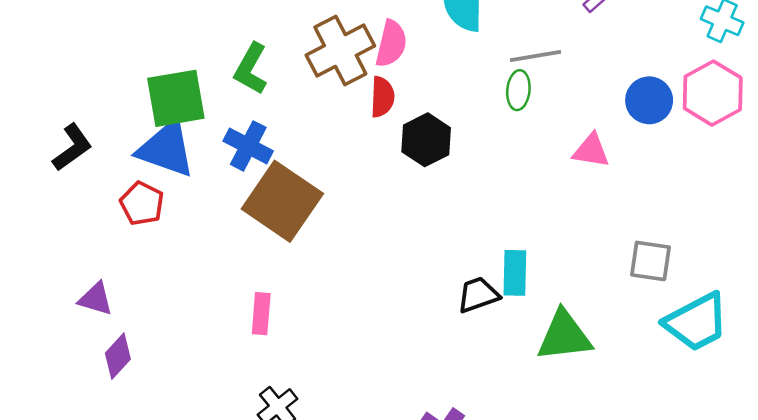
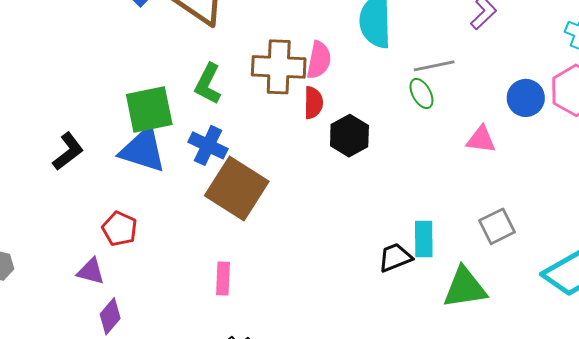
brown cross: (340, 50) -> (279, 67), turned 32
green ellipse: (518, 90) -> (421, 93), turned -32
red pentagon: (142, 203) -> (120, 229), moved
gray square: (651, 261) -> (497, 226), moved, turned -33

